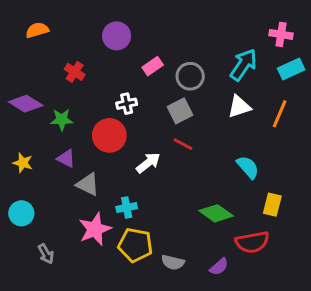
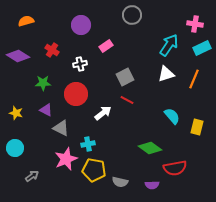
gray circle: (190, 76) -> (132, 15), moved
purple diamond: (26, 104) -> (18, 56), moved
white cross: (127, 104) -> (80, 64), moved
yellow rectangle: (272, 205) -> (197, 127), moved
gray arrow: (46, 254) -> (32, 176), turned -96
purple semicircle: (219, 267) -> (152, 185), turned 40

